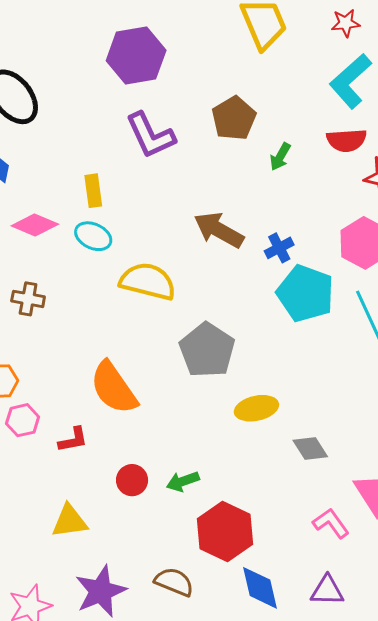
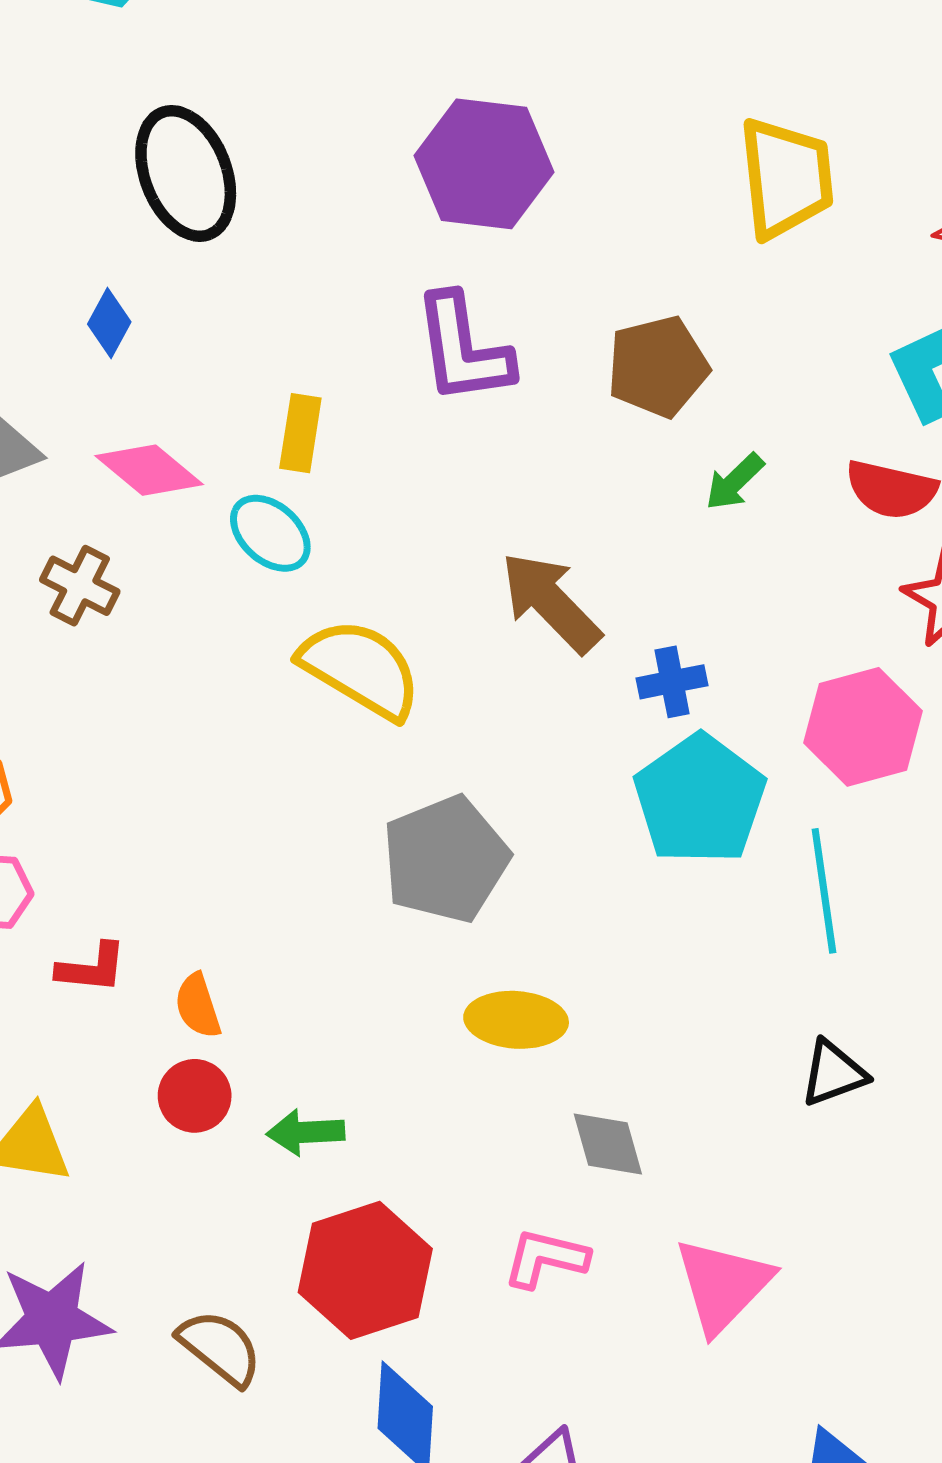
brown cross: (28, 299) -> (80, 586), moved
orange semicircle: (114, 388) -> (198, 1006), moved, size x0.5
pink L-shape: (331, 523) -> (546, 1258), moved, turned -57

